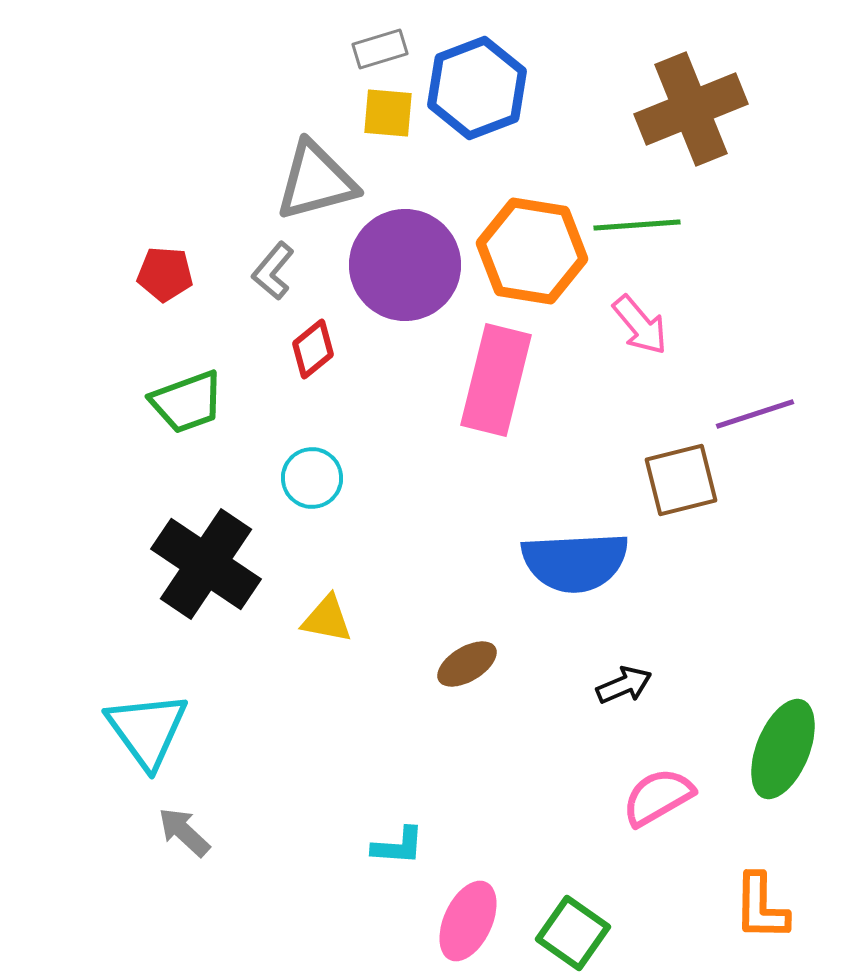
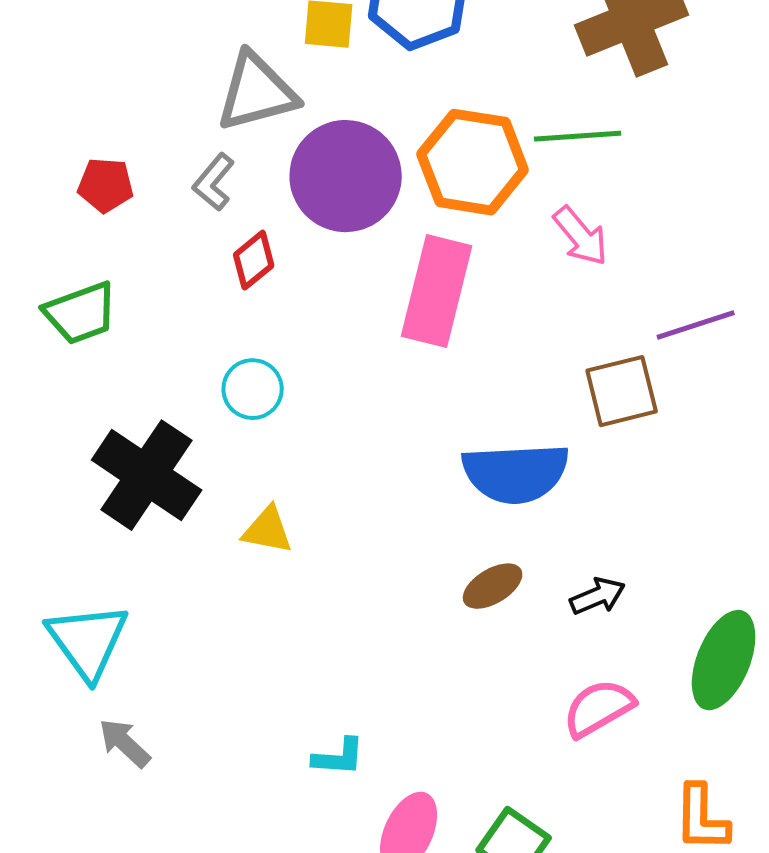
green trapezoid: (187, 402) -> (81, 313), moved
brown ellipse: (467, 664) -> (493, 586), moved
black arrow: (624, 685) -> (598, 596), moved

